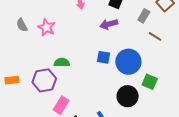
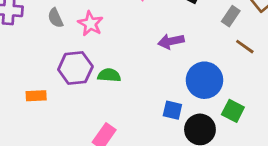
purple arrow: (109, 24) -> (171, 41), moved
blue square: (104, 57) -> (172, 110), moved
purple hexagon: (44, 80) -> (75, 68), moved

